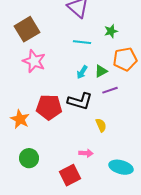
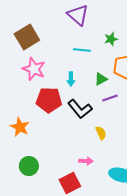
cyan arrow: (82, 72) -> (71, 79), moved, turned -32
black L-shape: (80, 101) -> (80, 109), turned 35
red pentagon: (49, 107) -> (49, 100), moved

